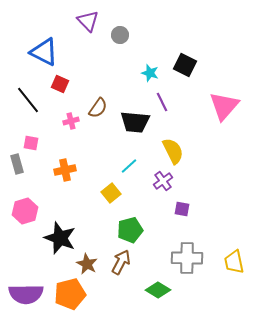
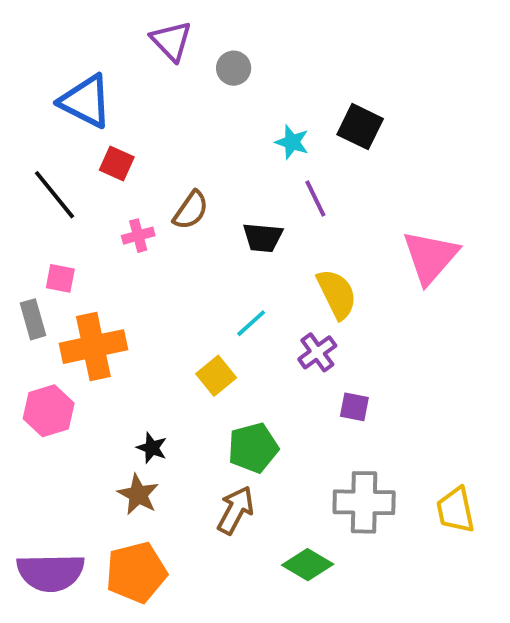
pink triangle: (224, 106) -> (430, 257), moved
black trapezoid: (135, 122) -> (263, 238), size x0.7
orange cross: (65, 170) -> (93, 347), moved, size x1.5
black star: (60, 238) -> (152, 448), moved, size x0.5
brown star: (87, 264) -> (138, 495), moved

